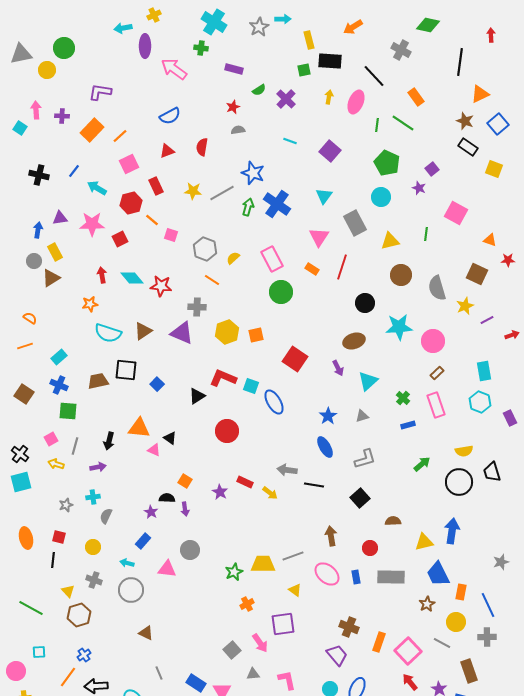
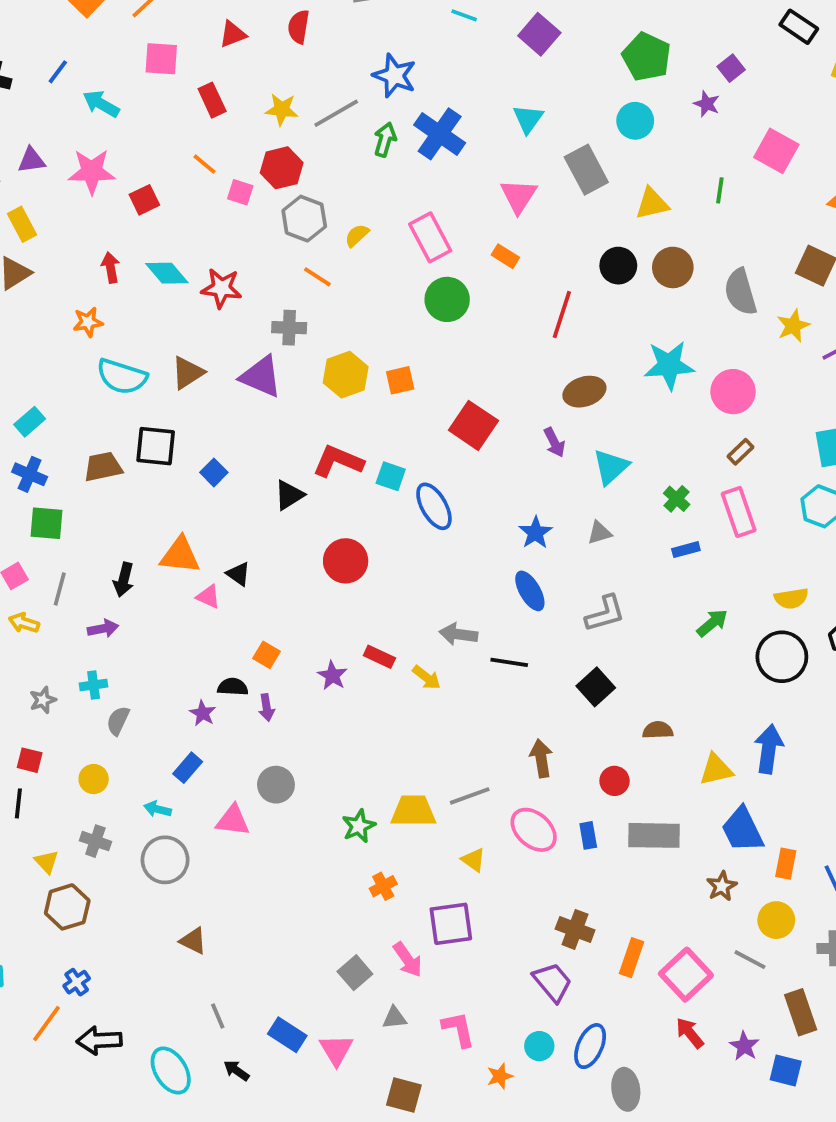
pink square: (129, 164) -> (161, 59), turned 30
red hexagon: (131, 203) -> (282, 168), moved
red line: (342, 267) -> (562, 314), moved
black circle: (365, 303) -> (618, 266), moved

